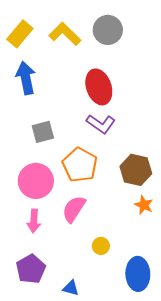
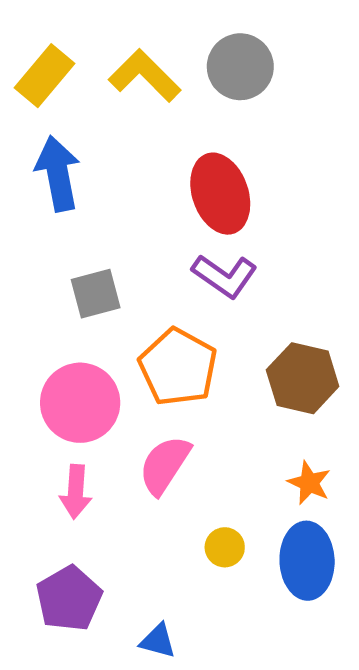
orange star: (144, 205) -> (309, 483), moved
blue ellipse: (138, 274) -> (307, 561), moved

